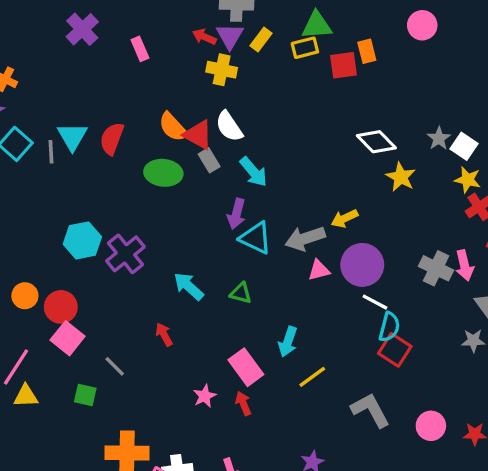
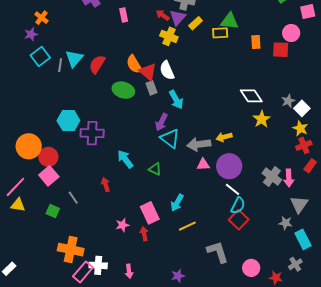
red square: (344, 65) -> (281, 50), moved
purple cross: (125, 254) -> (92, 133), turned 30
orange circle: (25, 296) -> (29, 146), size x1.6

